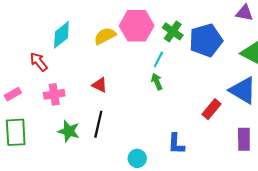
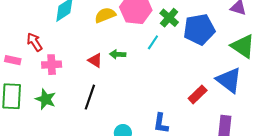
red arrow: (39, 62) -> (34, 42), moved
green arrow: (157, 82) -> (118, 54), moved, turned -70
pink rectangle: (13, 94) -> (13, 60), turned 35
green star: (69, 131) -> (46, 99), moved

